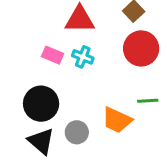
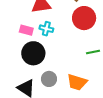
black circle: (41, 104) -> (33, 53), moved
orange trapezoid: (117, 120) -> (77, 82), moved

